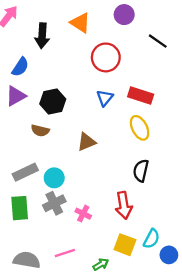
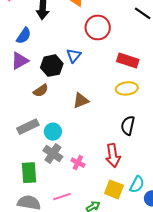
blue triangle: (105, 98) -> (74, 56), moved
yellow ellipse: (140, 128) -> (127, 88), turned -70
brown semicircle: (40, 131) -> (41, 91), turned -49
gray cross: (54, 203) -> (53, 154), turned -30
green rectangle: (20, 208) -> (29, 173), moved

